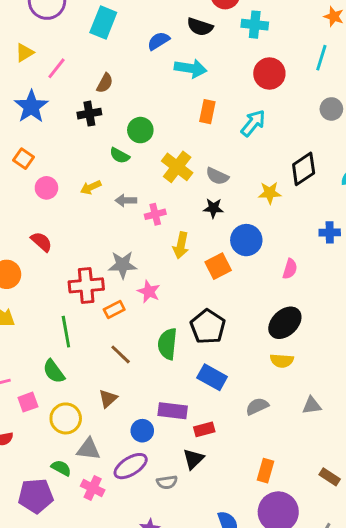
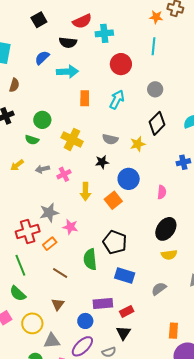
brown semicircle: (105, 83) -> (14, 85), moved
gray circle: (331, 109) -> (155, 89), moved
gray semicircle: (217, 176) -> (110, 139), moved

